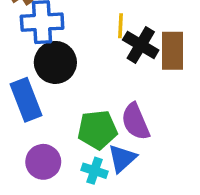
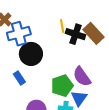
brown rectangle: (173, 51) -> (94, 33), turned -30
blue rectangle: (26, 100) -> (19, 78), size x0.6

